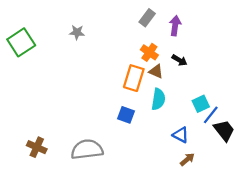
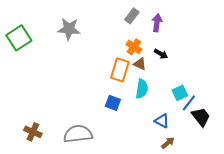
gray star: (77, 32) -> (69, 29), size x1.6

